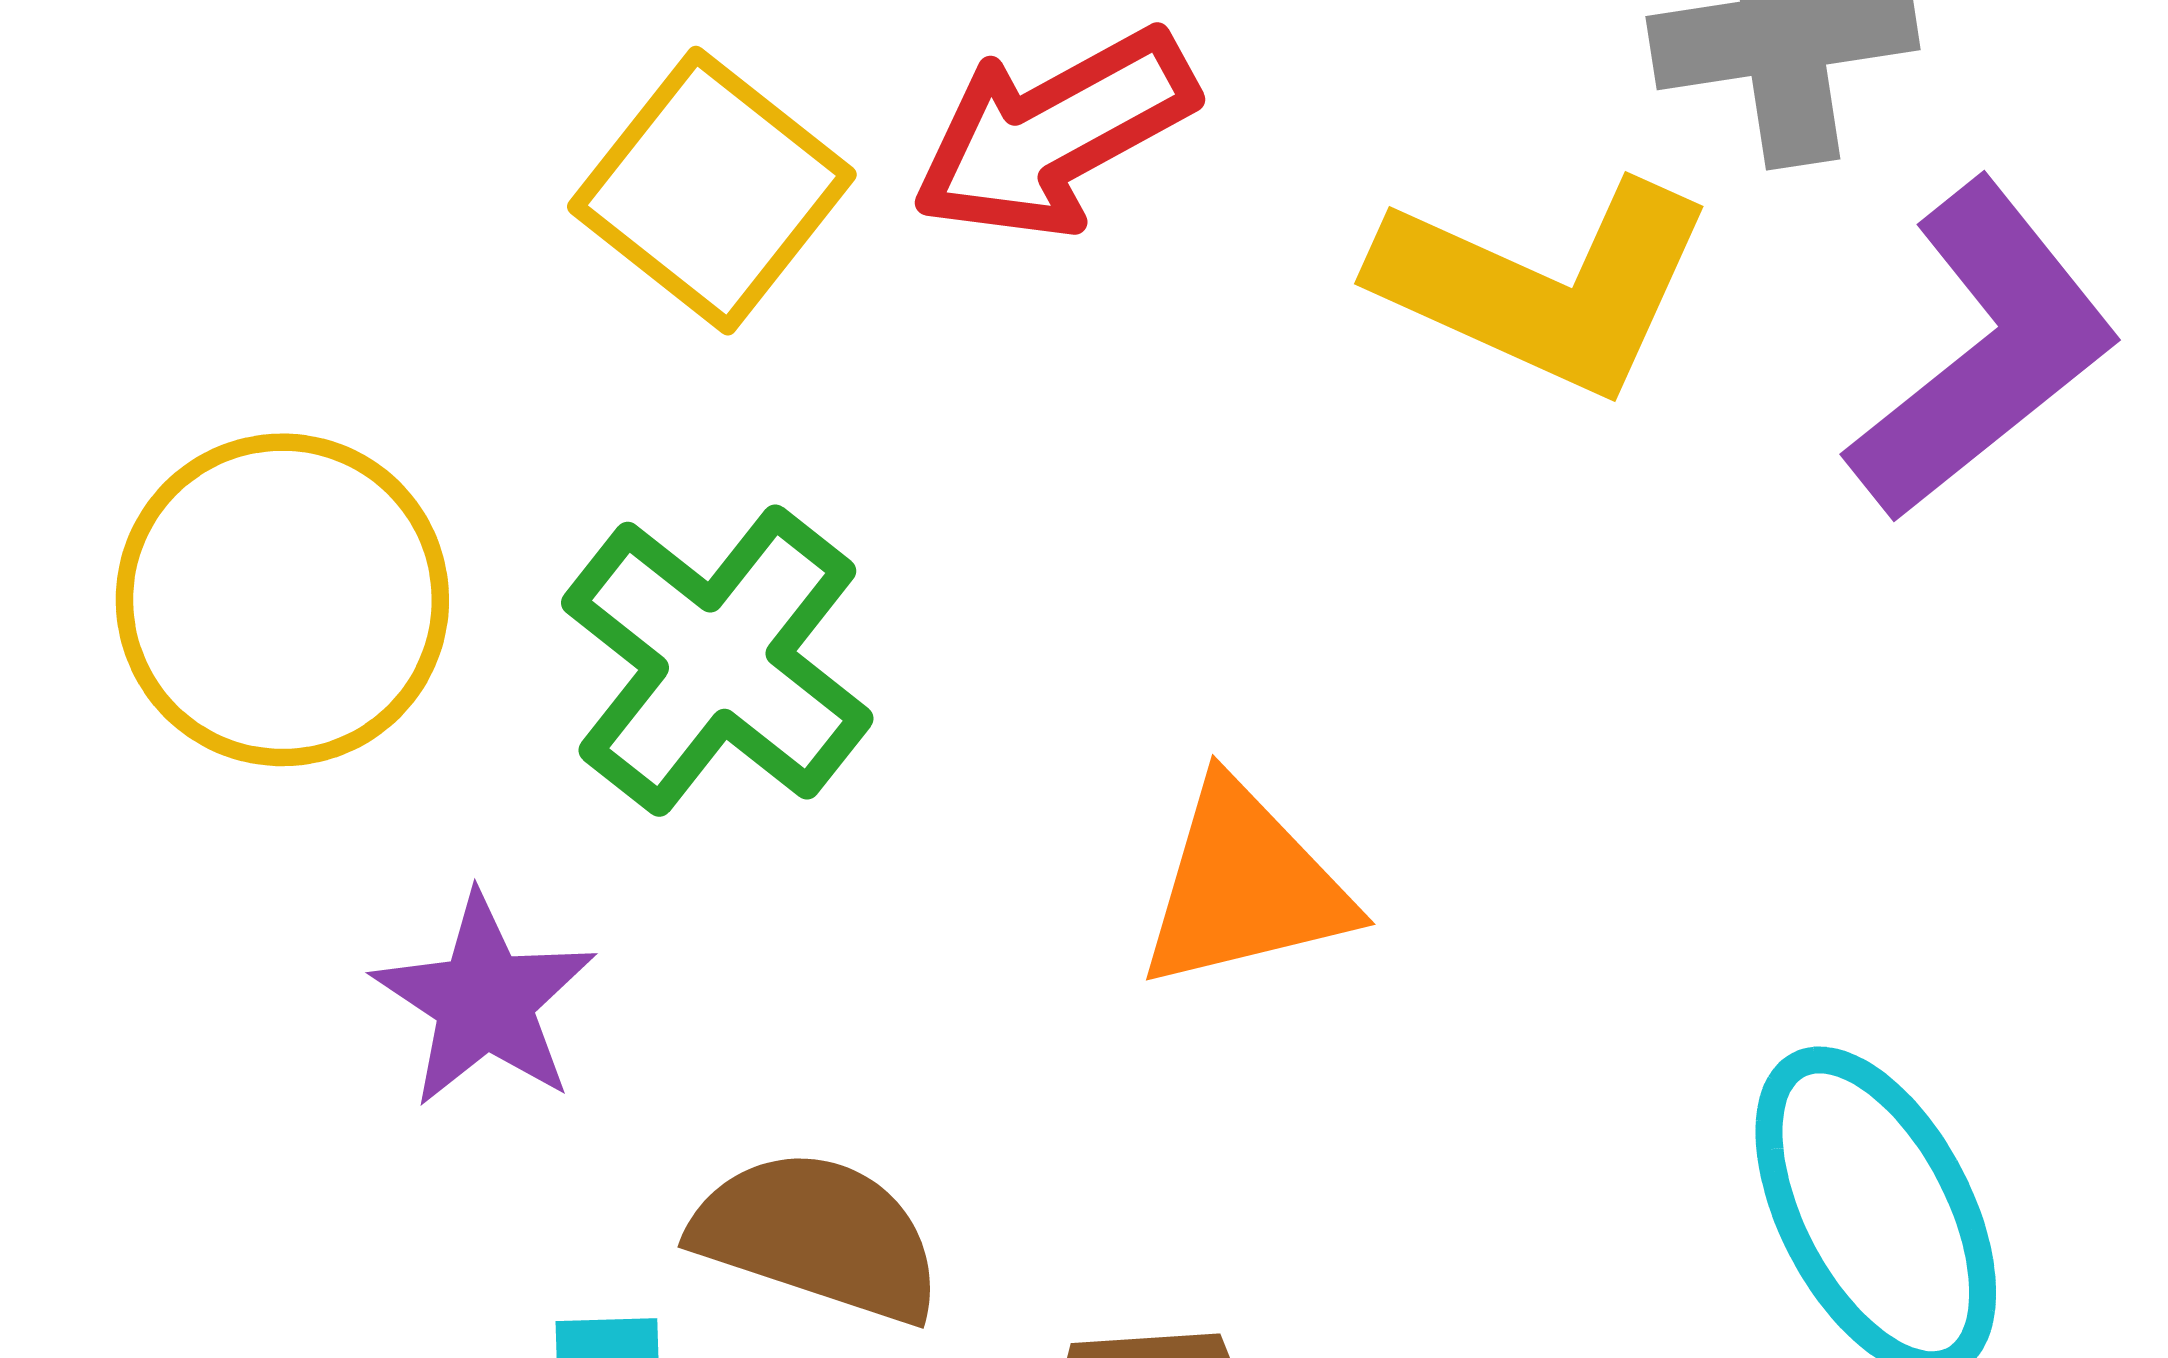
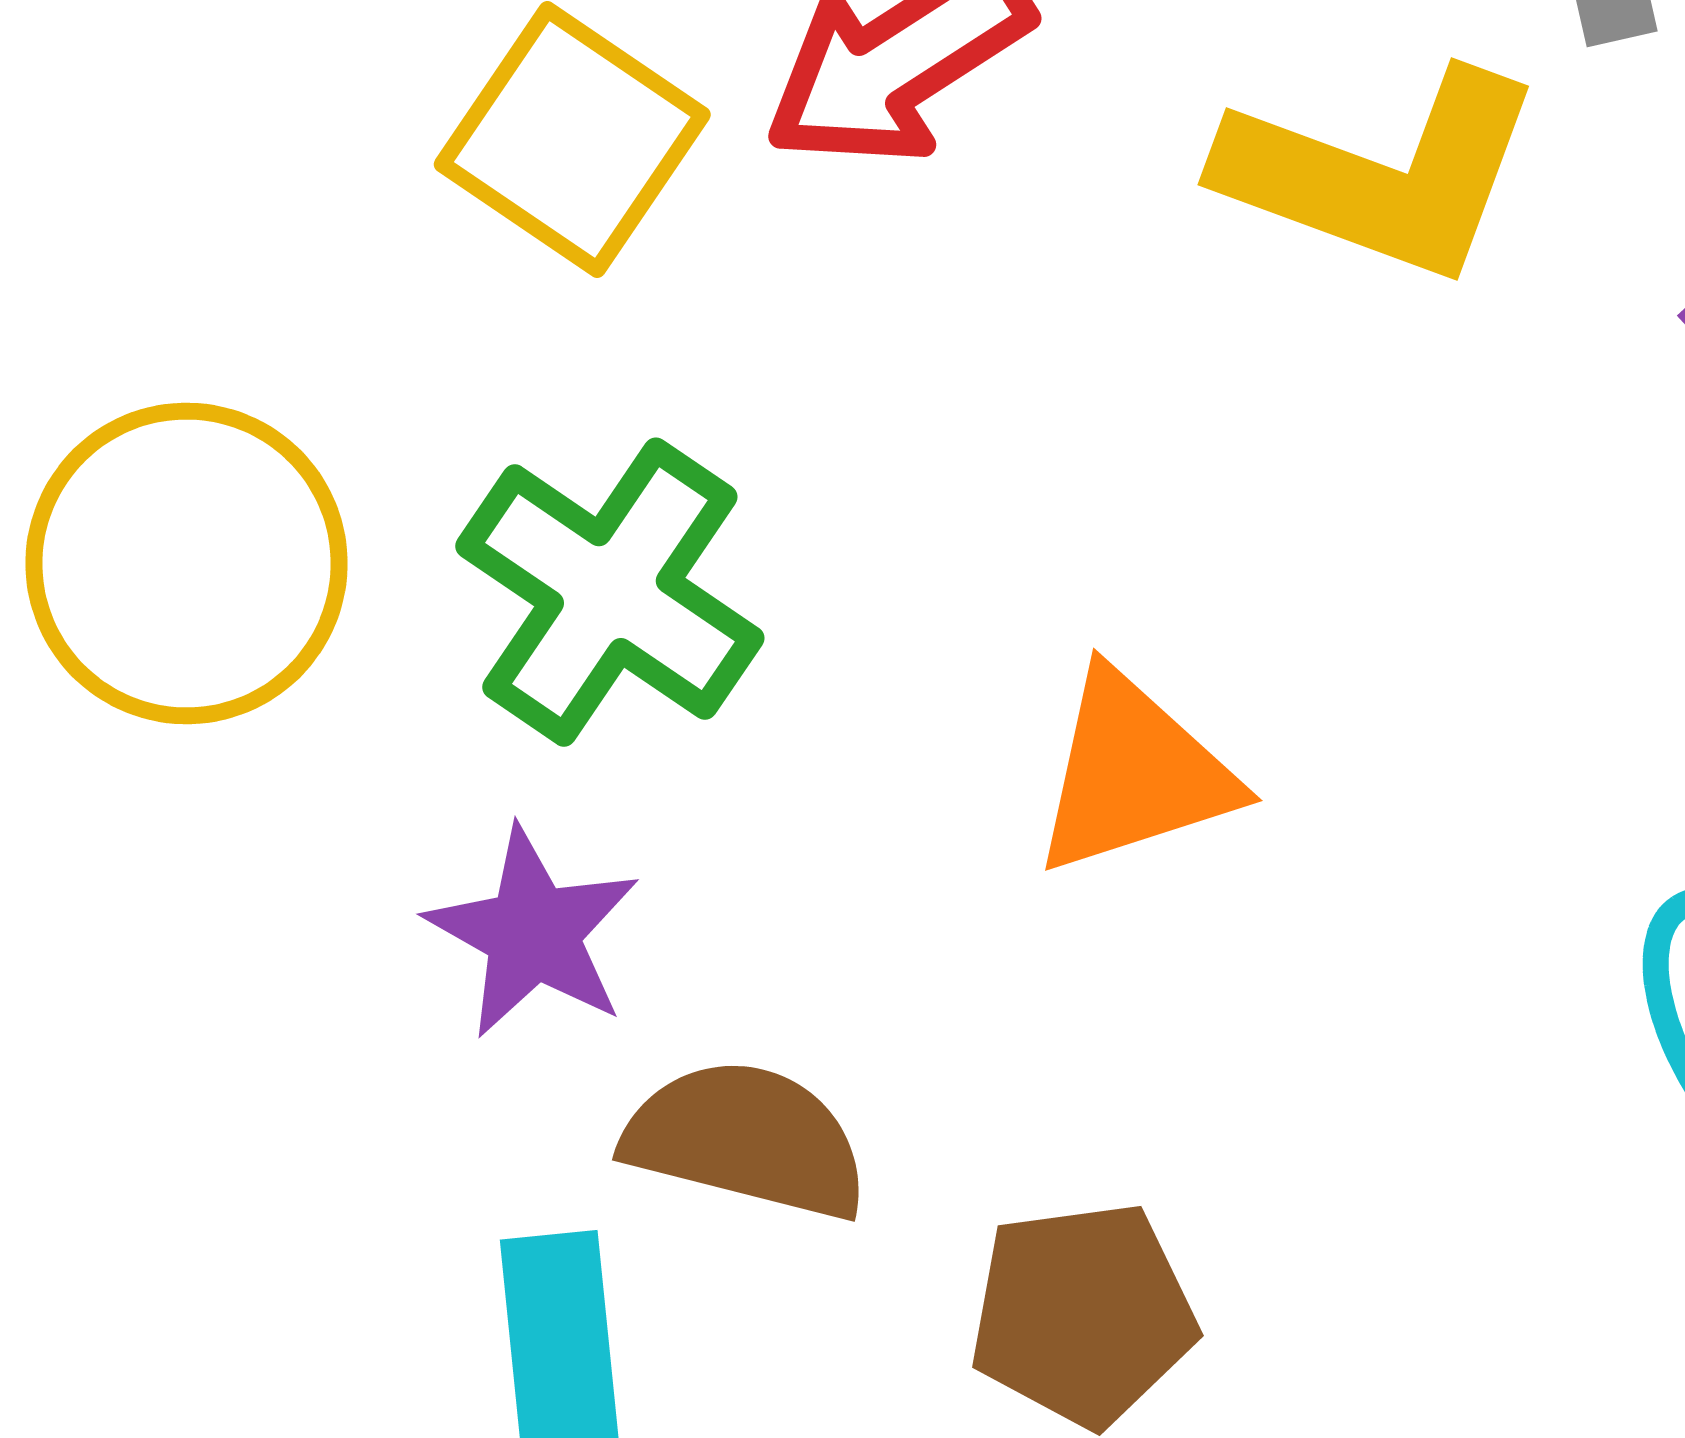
purple star: (485, 1001) -> (533, 933), moved

